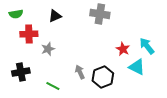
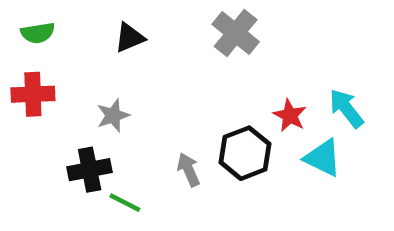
gray cross: (100, 14) -> (236, 33), turned 30
red cross: (29, 34) -> (33, 94), moved
black cross: (21, 72) -> (90, 170), moved
black hexagon: (103, 77) -> (245, 153), moved

